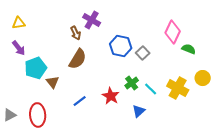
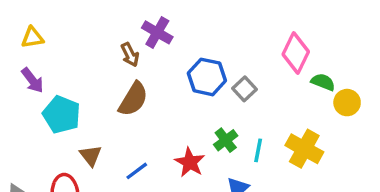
cyan pentagon: (36, 68) -> (62, 114), turned -30
yellow circle: (203, 78) -> (347, 103), moved
brown triangle: (53, 82) -> (91, 156), moved
cyan line: (151, 89) -> (258, 150), turned 56

